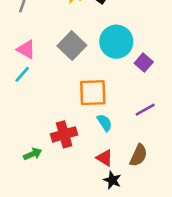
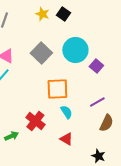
red cross: (64, 134) -> (35, 121), turned -36
brown semicircle: (138, 155) -> (106, 123), moved
black star: (112, 180) -> (98, 156), moved

